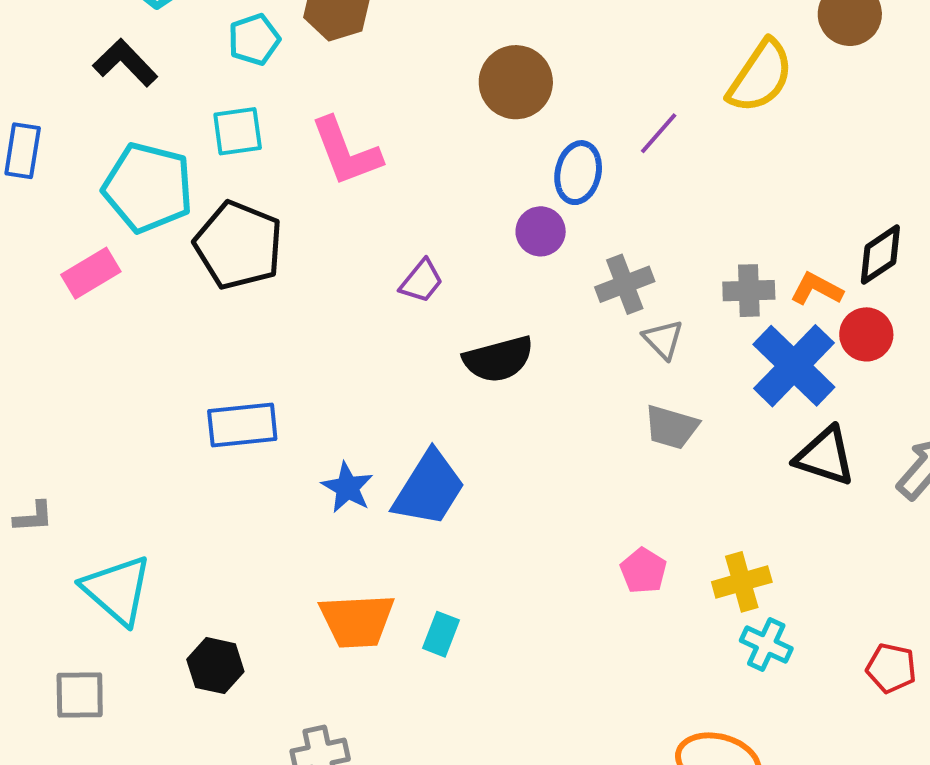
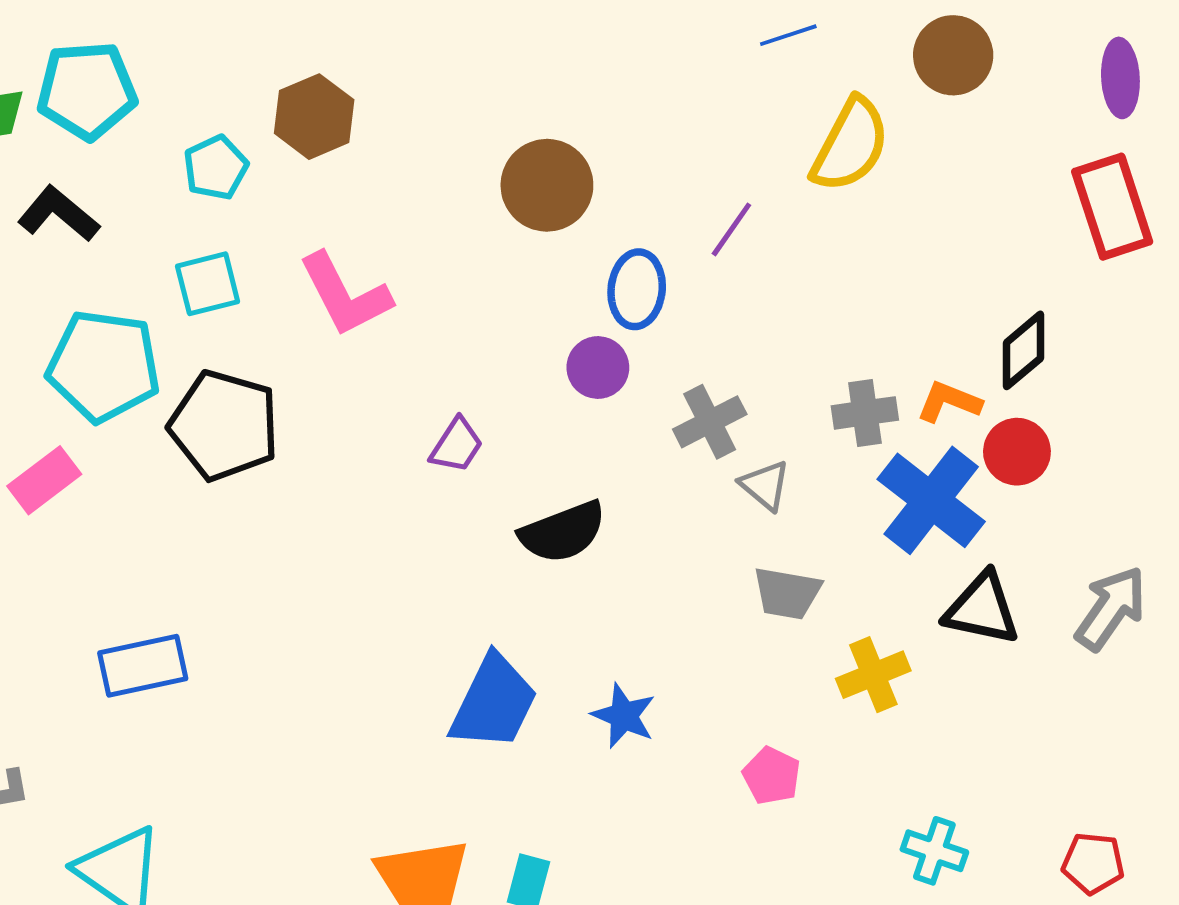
blue rectangle: (242, 425) -> (143, 666), moved
blue star: (347, 487) -> (624, 716), moved
yellow cross: (742, 582) -> (873, 675), moved

